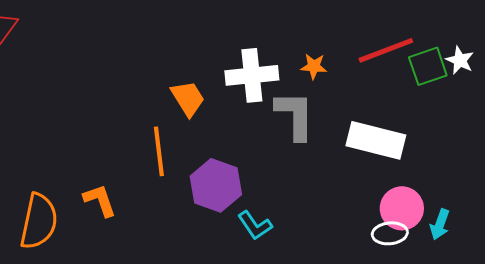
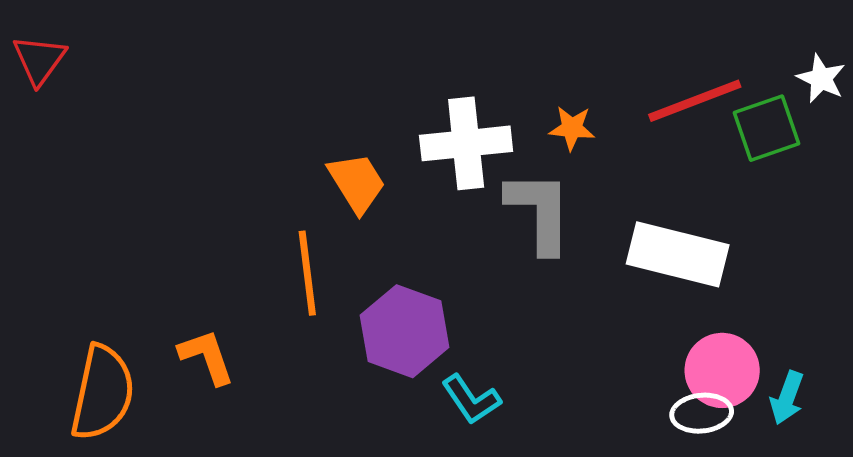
white star: (460, 60) -> (821, 79), moved

